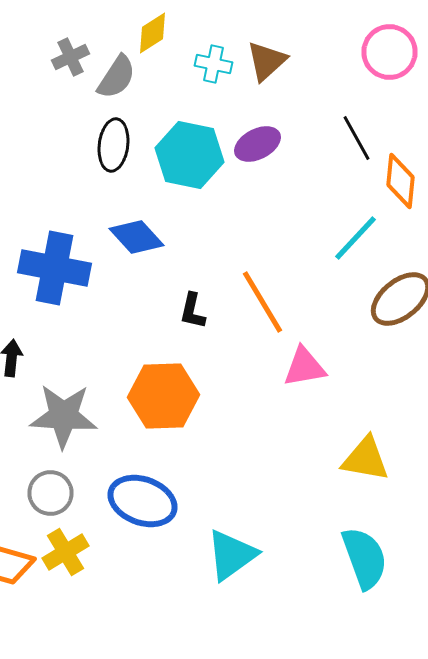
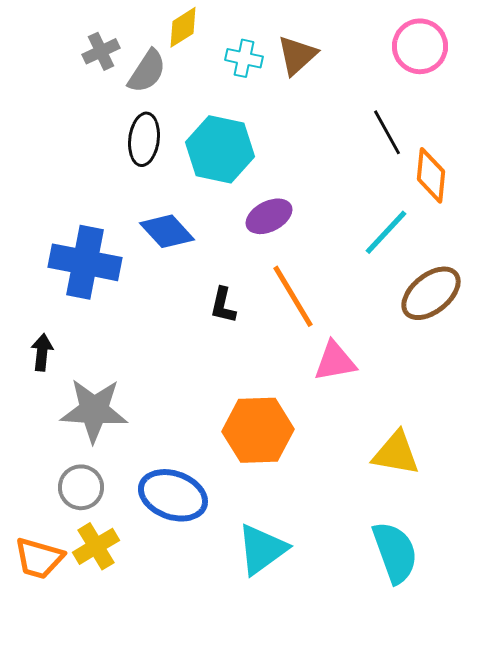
purple ellipse: (258, 144) -> (269, 216), moved
orange hexagon: (164, 396) -> (258, 430), moved

